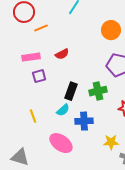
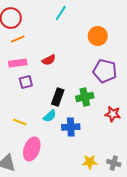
orange line: (41, 28) -> (18, 39), moved
yellow line: (33, 116) -> (20, 122), turned -48
yellow star: (111, 142) -> (90, 162), moved
pink ellipse: (61, 143) -> (32, 149), moved, turned 75

